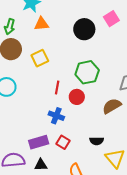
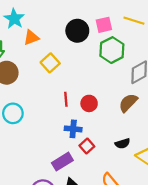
pink square: (111, 19) -> (104, 25), moved, turned 35
yellow square: (40, 58) -> (50, 63), moved
green hexagon: (87, 72) -> (112, 50), moved
red square: (63, 142) -> (87, 146), moved, turned 32

